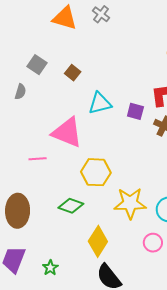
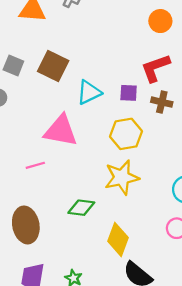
brown square: (73, 73) -> (53, 66), size x1.8
yellow hexagon: (96, 172) -> (126, 134), moved
yellow star: (130, 203) -> (122, 177), moved

